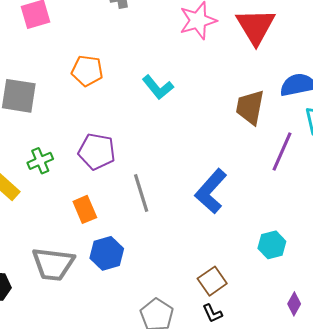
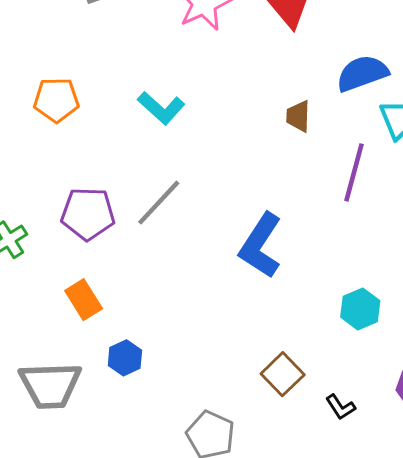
brown trapezoid: (250, 107) -> (298, 116), size x0.6
gray line: (141, 193) -> (159, 203), moved, turned 69
blue hexagon: (107, 253) -> (125, 358), size x0.7
black L-shape: (212, 313) -> (340, 407), moved

